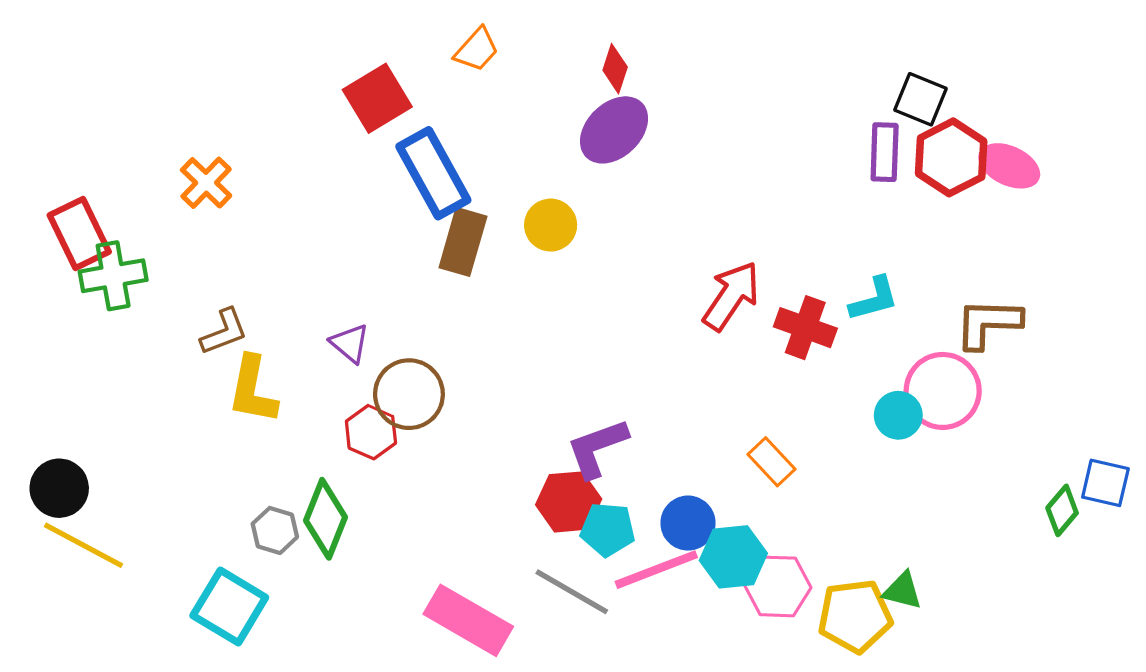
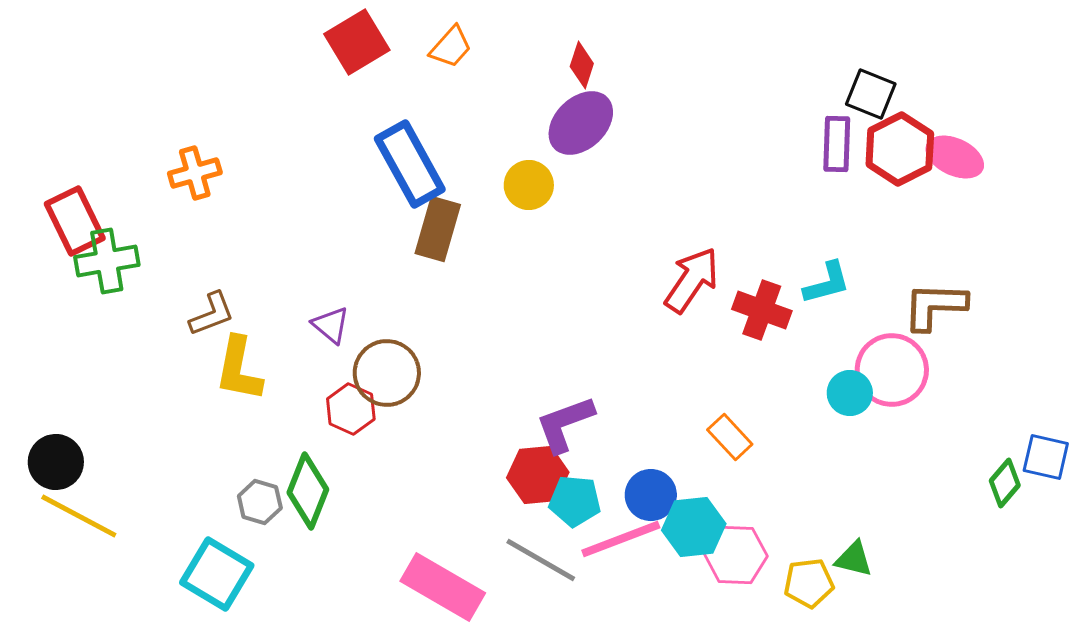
red square: (377, 98) -> (357, 42), moved
orange cross: (206, 183) -> (195, 173), turned 30
yellow circle: (551, 225) -> (529, 185), moved
yellow pentagon: (855, 616) -> (809, 583), size x0.7

